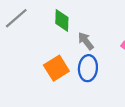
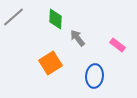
blue ellipse: (88, 68) -> (94, 76), moved

